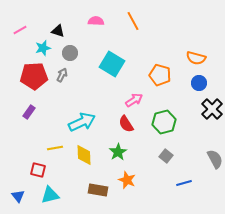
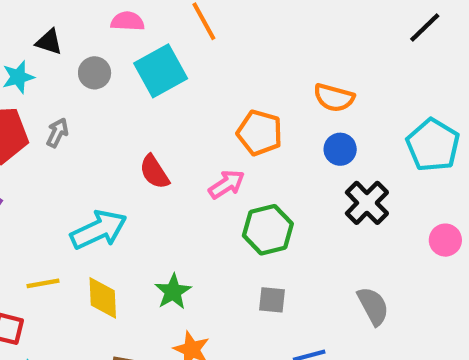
gray circle: (70, 53) -> (95, 73), moved
cyan square: (112, 64) -> (161, 71), moved, turned 30
pink arrow: (134, 100) -> (227, 184), moved
red semicircle: (126, 124) -> (154, 172), moved
gray square: (166, 156) -> (272, 300), turned -32

